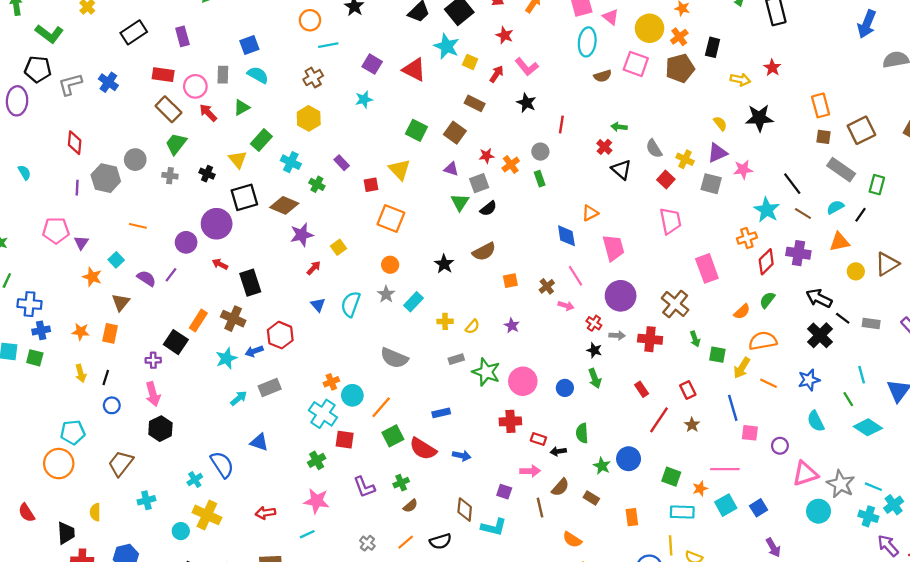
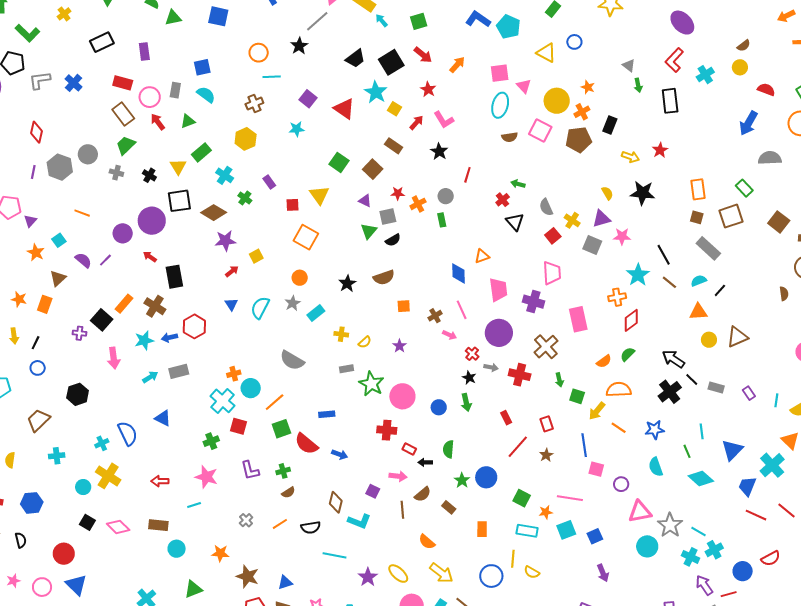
green rectangle: (877, 185) -> (744, 188), moved, turned -66
purple cross: (798, 253) -> (533, 302), moved
pink arrow: (153, 394) -> (114, 358), moved

